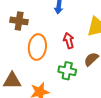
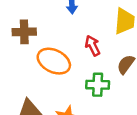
orange ellipse: (37, 47) -> (54, 61), turned -60

